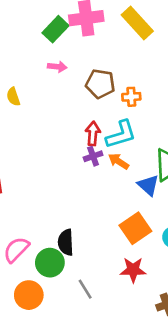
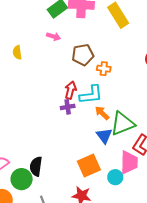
brown pentagon: (100, 84) -> (83, 55), turned -30
orange arrow: (119, 161) -> (102, 113), moved

